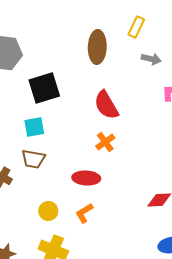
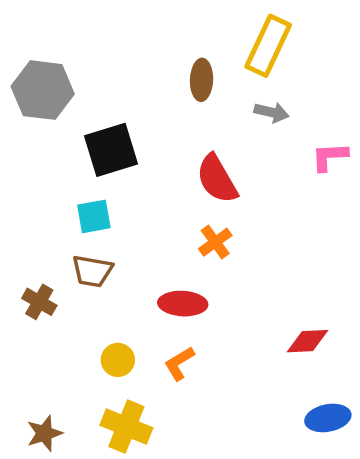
yellow rectangle: (136, 27) -> (268, 46), size x1.6
brown ellipse: (97, 47) -> (202, 80), size x0.7
gray arrow: (151, 59) -> (272, 112), moved

